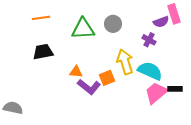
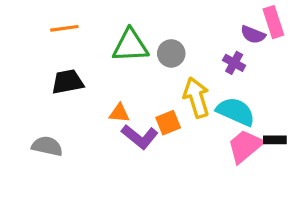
purple semicircle: (161, 22) -> (253, 35), turned 42
gray circle: (113, 24) -> (171, 53), moved
gray semicircle: (13, 108) -> (47, 146), moved

